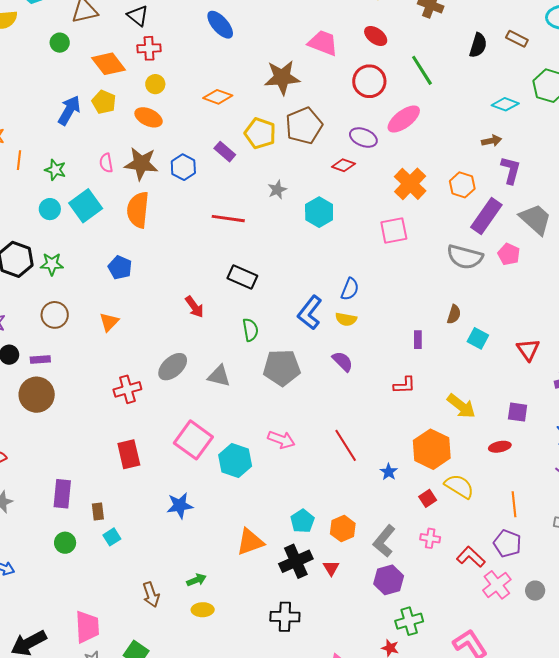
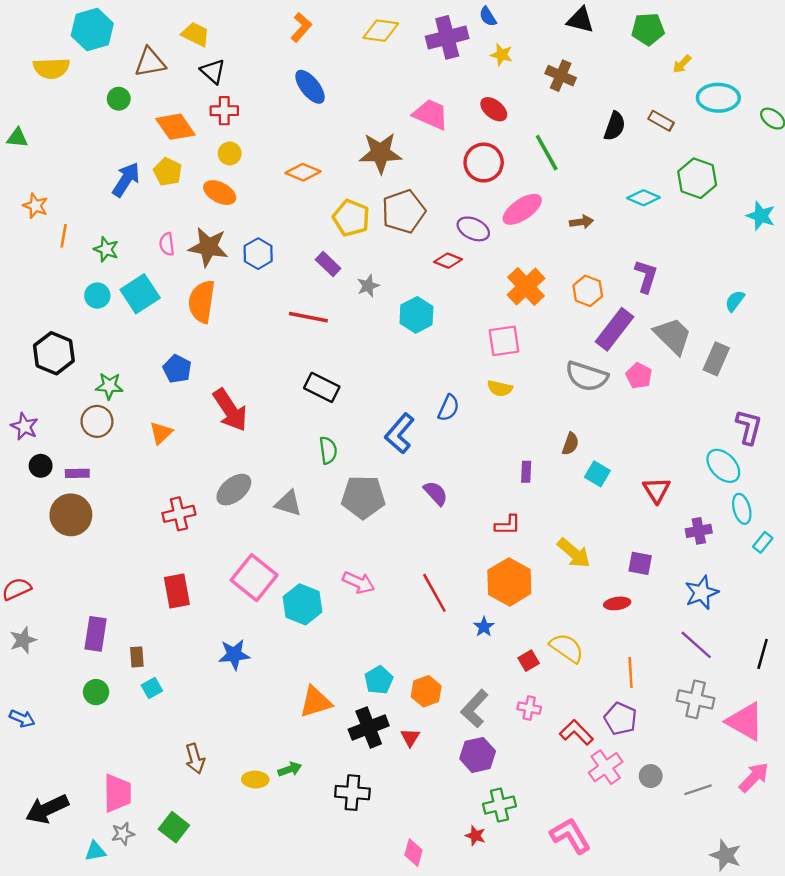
brown arrow: (492, 141) -> (581, 222), moved
purple rectangle: (225, 152) -> (328, 264), moved
green star: (52, 264) -> (109, 386), moved
red arrow: (194, 307) -> (230, 410), moved, size x1.6
yellow semicircle: (346, 319) -> (500, 388), moved
orange hexagon: (432, 449) -> (509, 582), moved
green arrow: (196, 580) -> (290, 769), moved

